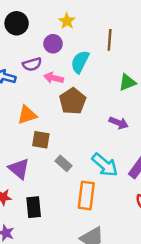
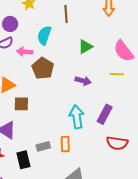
purple circle: (53, 44) -> (10, 24), moved
gray rectangle: (63, 163) -> (43, 146), moved, turned -48
cyan arrow: (105, 165) -> (77, 117), turned -130
orange rectangle: (86, 195) -> (65, 144), size x0.7

